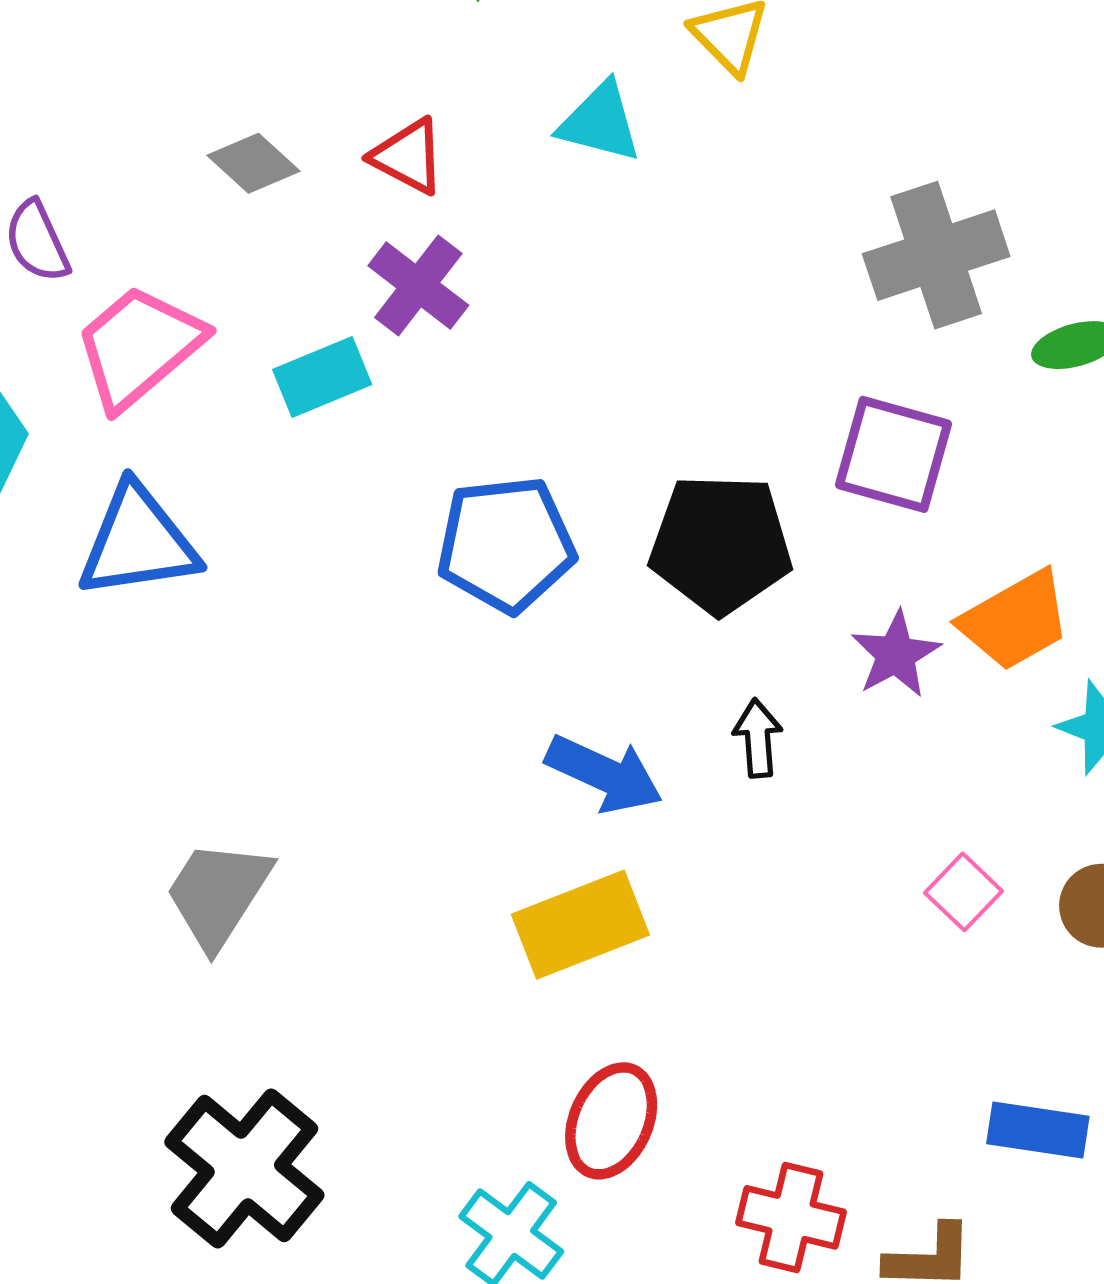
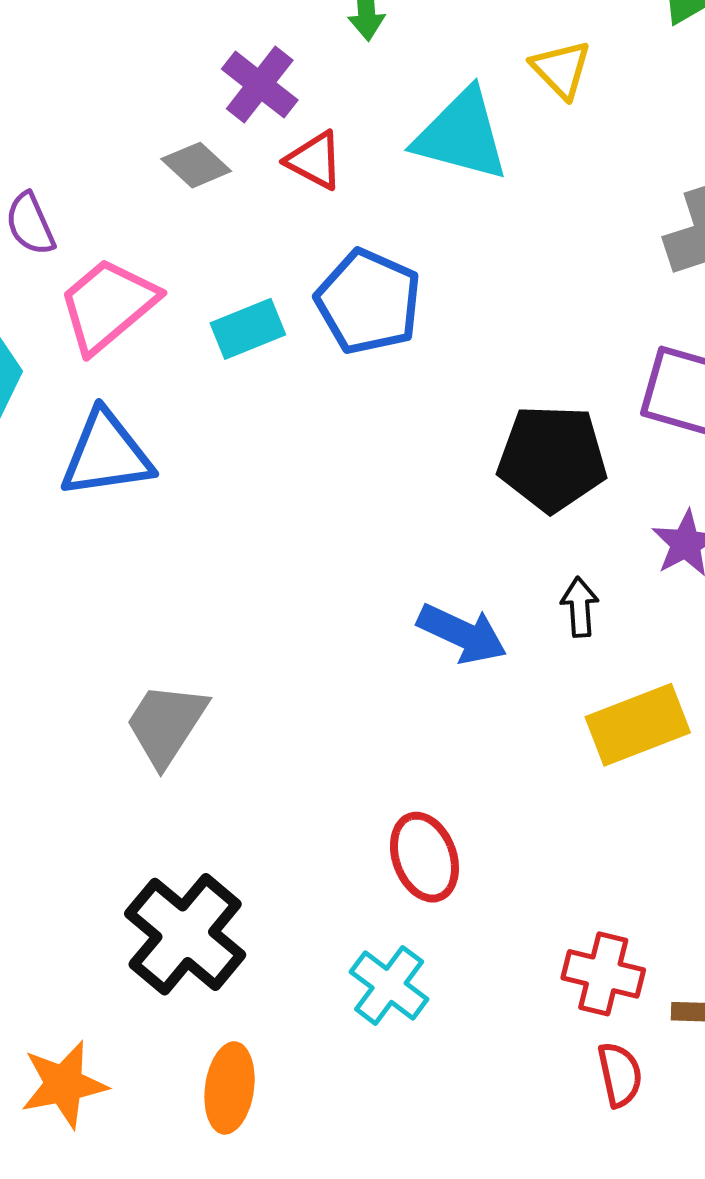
cyan triangle: (600, 122) -> (461, 135), size x1.5
purple cross: (418, 285) -> (260, 85), moved
blue pentagon: (506, 544) -> (368, 302), moved, turned 30
yellow rectangle: (580, 925) -> (638, 725), moved
red ellipse: (611, 1121) -> (424, 857), moved, turned -44

